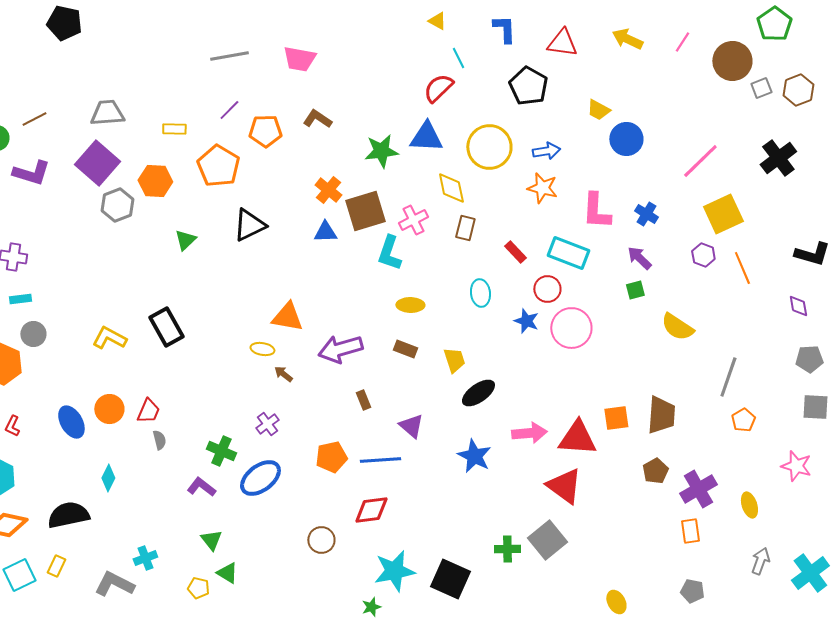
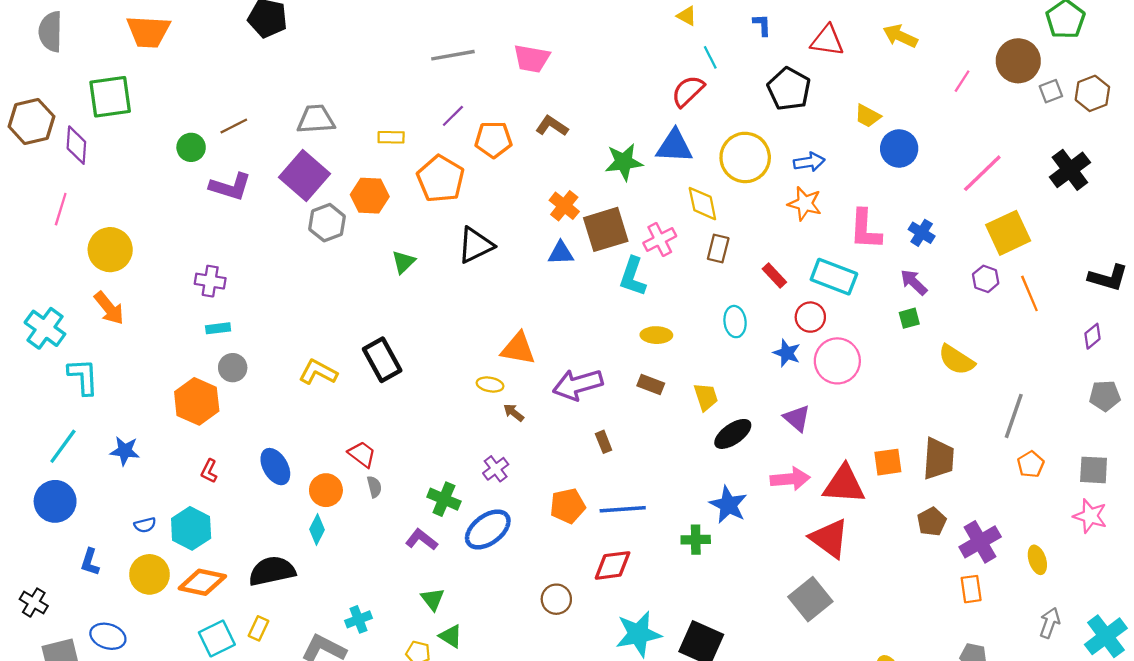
blue L-shape: (504, 29) -> (762, 25), size x0.7
pink line: (682, 42) -> (962, 81), moved
purple diamond: (798, 306) -> (1092, 336), turned 60
gray square: (815, 407) -> (1094, 470), moved
orange circle: (109, 409) -> (326, 490), moved
red trapezoid: (148, 411) -> (362, 454), turned -76
purple triangle: (411, 426) -> (797, 418), moved
green cross: (507, 549) -> (696, 540), moved

